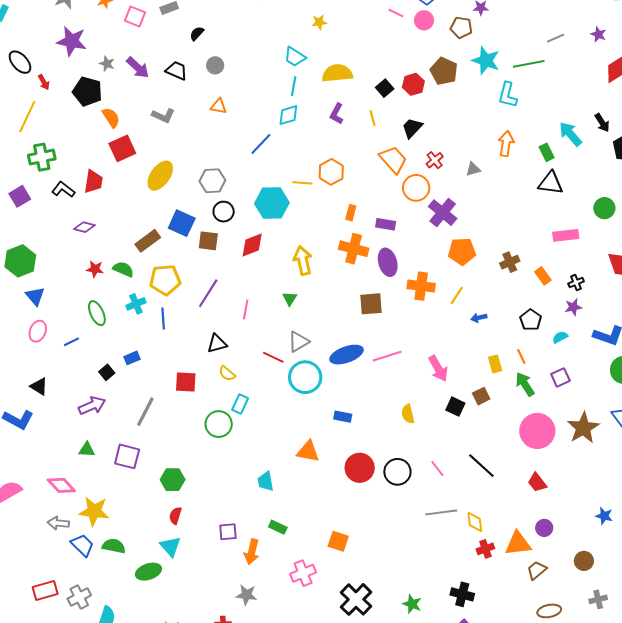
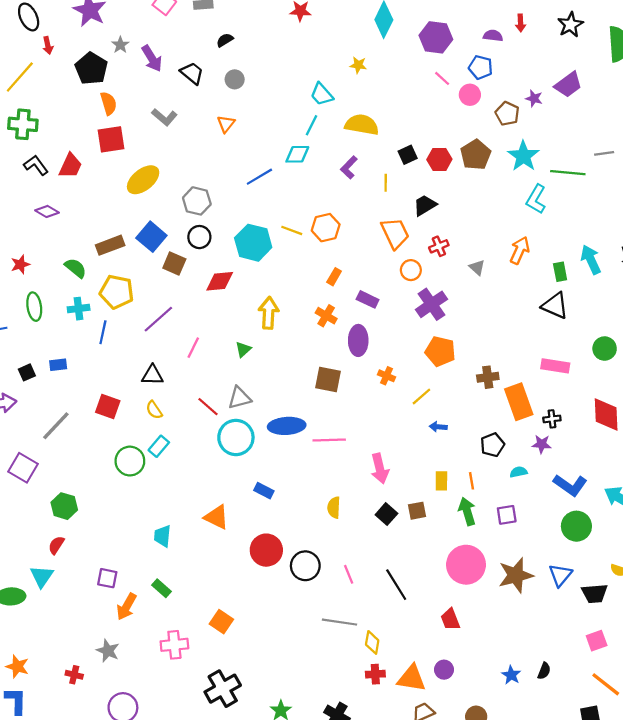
orange triangle: (219, 106) -> (226, 124), turned 42
gray triangle: (473, 169) -> (477, 267), turned 42
orange circle: (416, 188) -> (411, 270), size x0.7
orange cross: (354, 249) -> (326, 316), size x0.7
red star: (95, 269) -> (20, 264), moved, turned 30
orange rectangle: (543, 276) -> (519, 402), size x1.8
orange cross: (421, 286) -> (387, 376), size x0.6

